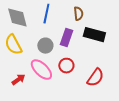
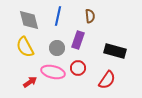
black rectangle: (94, 35) -> (115, 51), moved
pink ellipse: (41, 70) -> (53, 72), turned -30

